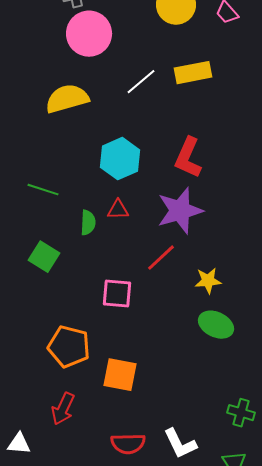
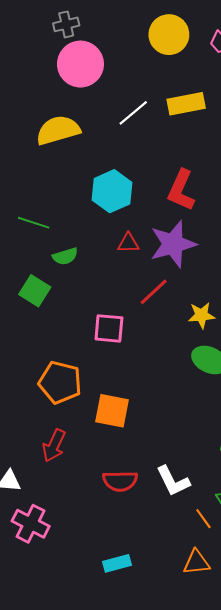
red triangle: (118, 210) -> (128, 243), moved
green semicircle: (88, 223) -> (65, 256), moved, turned 70

